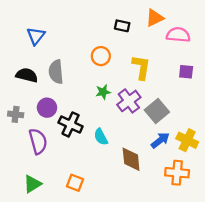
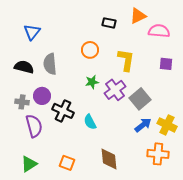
gray cross: (16, 114) -> (22, 102), moved
brown diamond: (131, 159) -> (109, 159), moved

